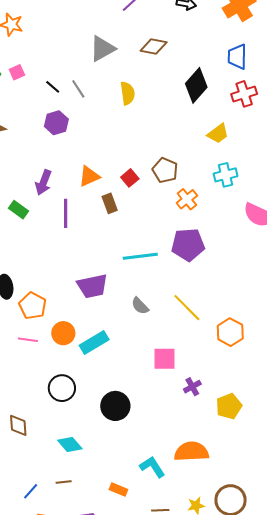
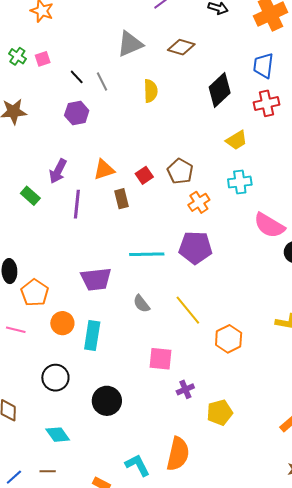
pink line: (28, 340) -> (16, 330), moved
cyan rectangle: (94, 342) -> (92, 336), turned -56
orange semicircle: (191, 452) -> (178, 454), turned 100

